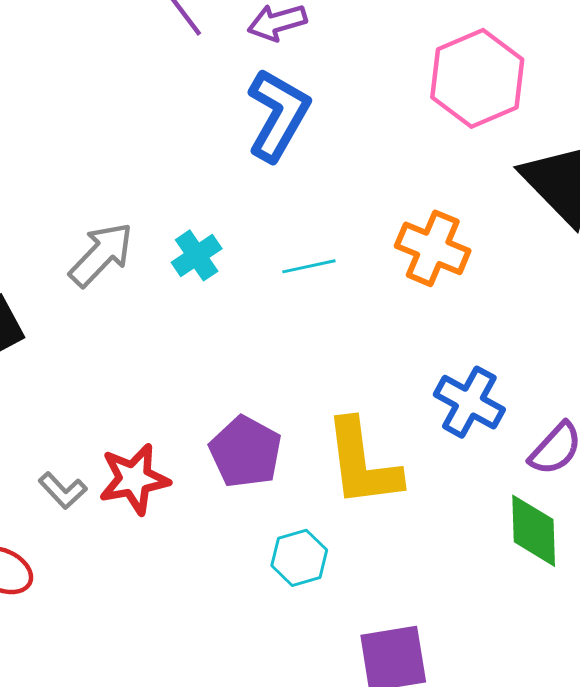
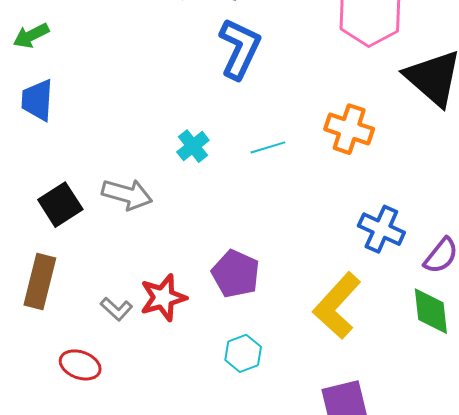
gray arrow: (101, 255) -> (127, 194), moved, turned 66
yellow L-shape: (362, 463) -> (337, 306), moved, turned 54
cyan hexagon: (299, 558) -> (243, 353), moved

